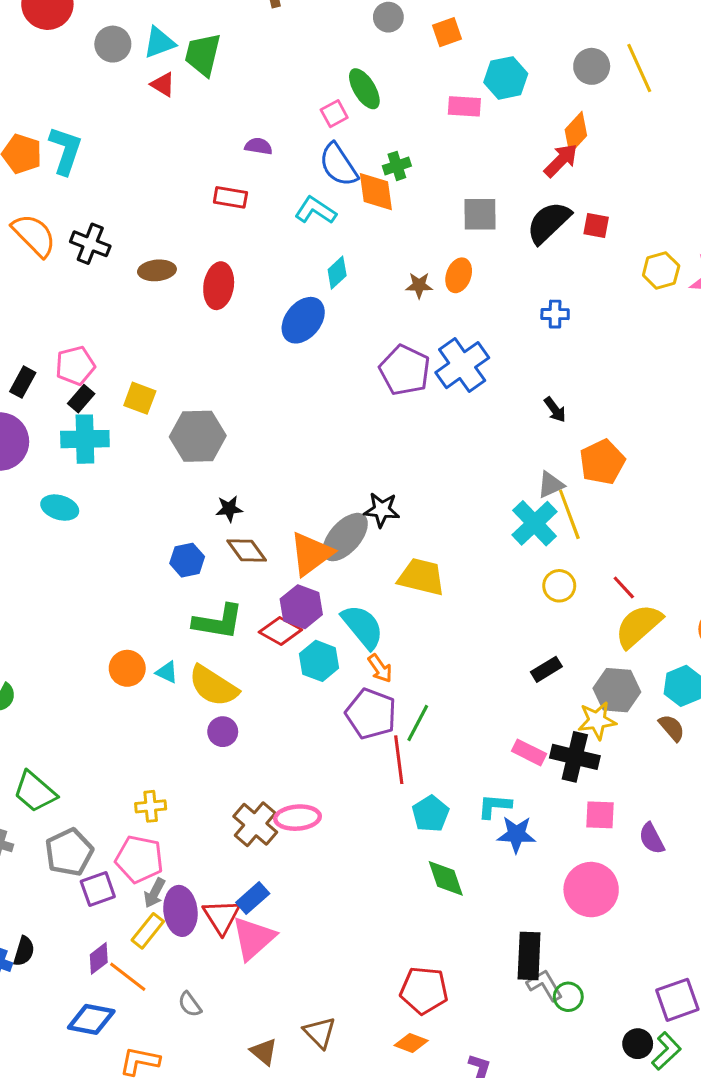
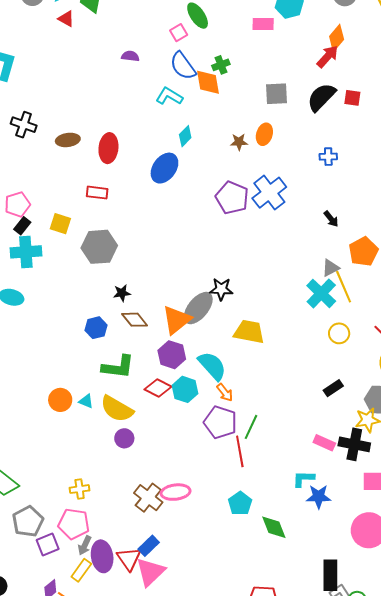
red rectangle: (230, 197) -> (97, 193), moved
red diamond: (280, 631) -> (158, 388), moved
cyan pentagon: (431, 814) -> (240, 503), moved

